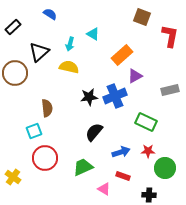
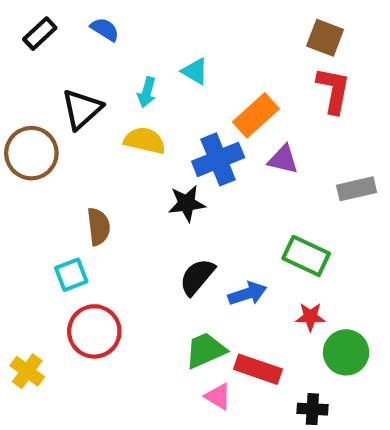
brown square: (142, 17) -> (325, 38), moved
black rectangle: (13, 27) -> (40, 34), moved
red L-shape: (170, 36) -> (333, 90), moved
purple triangle: (135, 76) -> (283, 159), turned 42
blue cross: (115, 96) -> (218, 159), moved
blue arrow: (121, 152) -> (247, 294), moved
green trapezoid: (83, 167) -> (205, 350), moved
red rectangle: (123, 176) -> (258, 369), size x1.5

